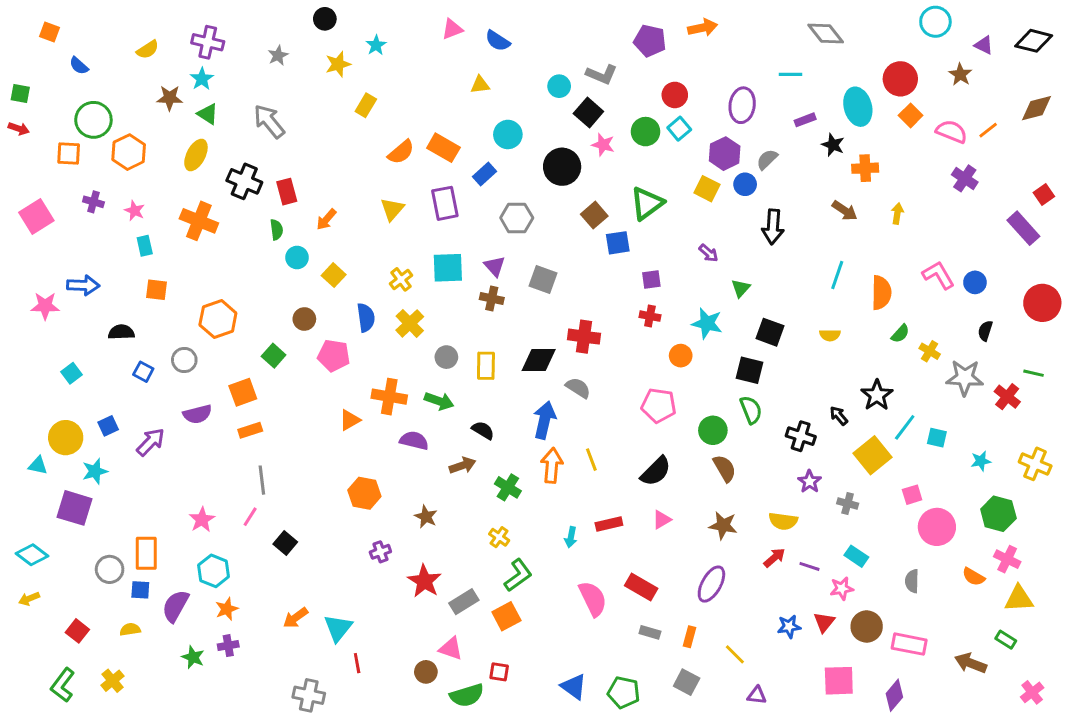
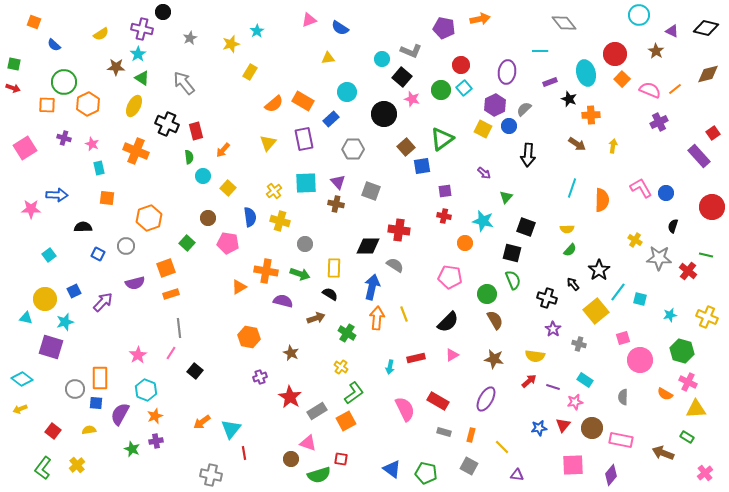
black circle: (325, 19) -> (163, 12), moved
purple cross: (965, 178) -> (659, 122), turned 30
yellow cross: (410, 323) -> (280, 221), turned -30
green semicircle: (900, 334) -> (570, 250), moved
yellow rectangle: (486, 366) -> (334, 268), moved

